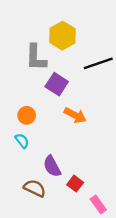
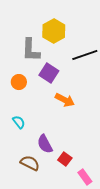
orange circle: (27, 115) -> (19, 82), moved

